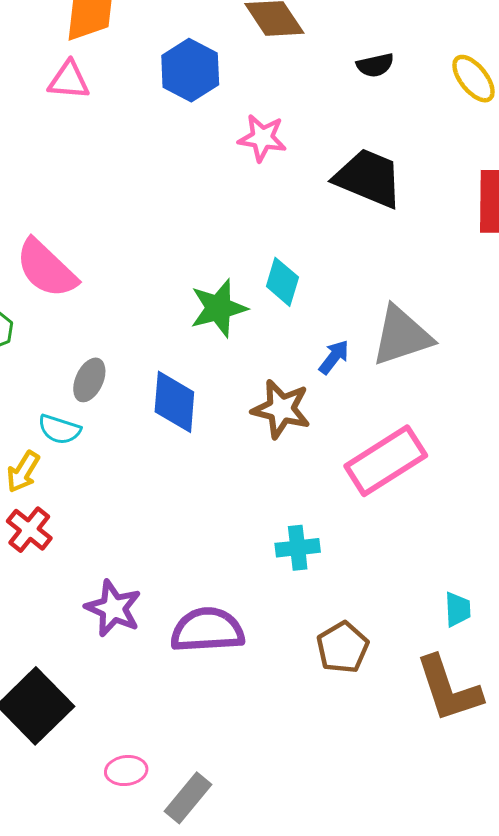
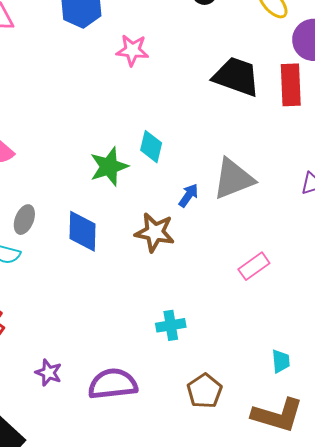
black trapezoid: (369, 178) -> (236, 77), moved
pink rectangle: (386, 461) -> (254, 266), moved, size x0.6
purple star: (113, 608) -> (49, 373), size x0.7
brown L-shape: (449, 689) -> (277, 415), turned -52

